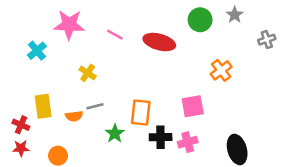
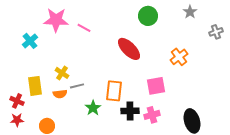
green circle: (200, 20) -> (148, 16), moved
pink line: (115, 35) -> (84, 28), moved
red ellipse: (159, 42) -> (129, 49), moved, turned 30
yellow cross: (88, 73) -> (62, 73), moved

